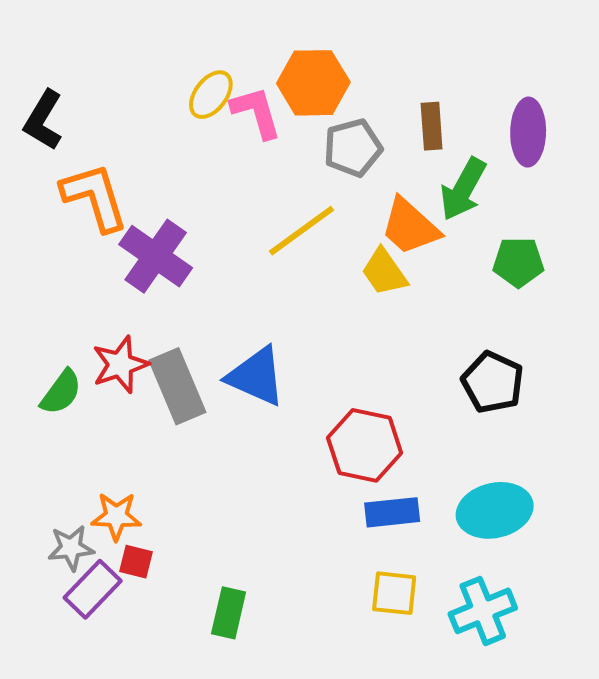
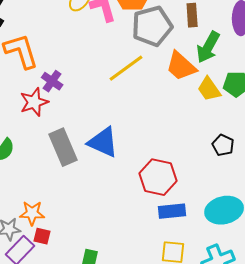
gray pentagon: (353, 148) -> (152, 26), size x1.4
purple cross: (156, 256) -> (52, 81), size x0.6
yellow trapezoid: (384, 272) -> (209, 89), moved
red star: (120, 365) -> (34, 102), moved
black pentagon: (493, 382) -> (223, 145), size x0.7

